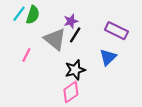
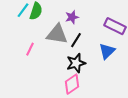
black line: (75, 35) -> (76, 40), moved
gray triangle: (55, 39) -> (57, 34), turned -30

